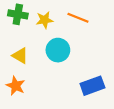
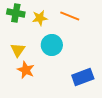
yellow triangle: (20, 56) -> (18, 50), turned 35
orange star: (16, 86) -> (26, 70), moved

